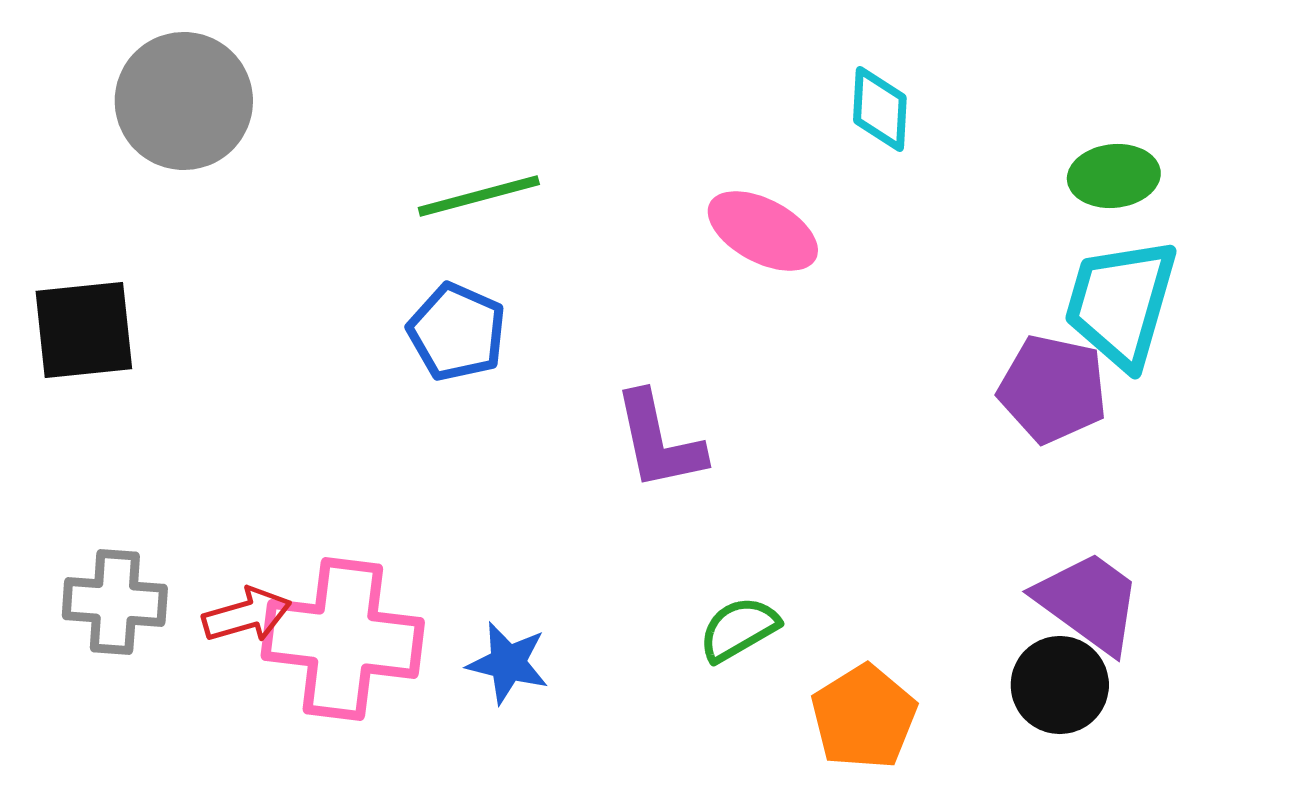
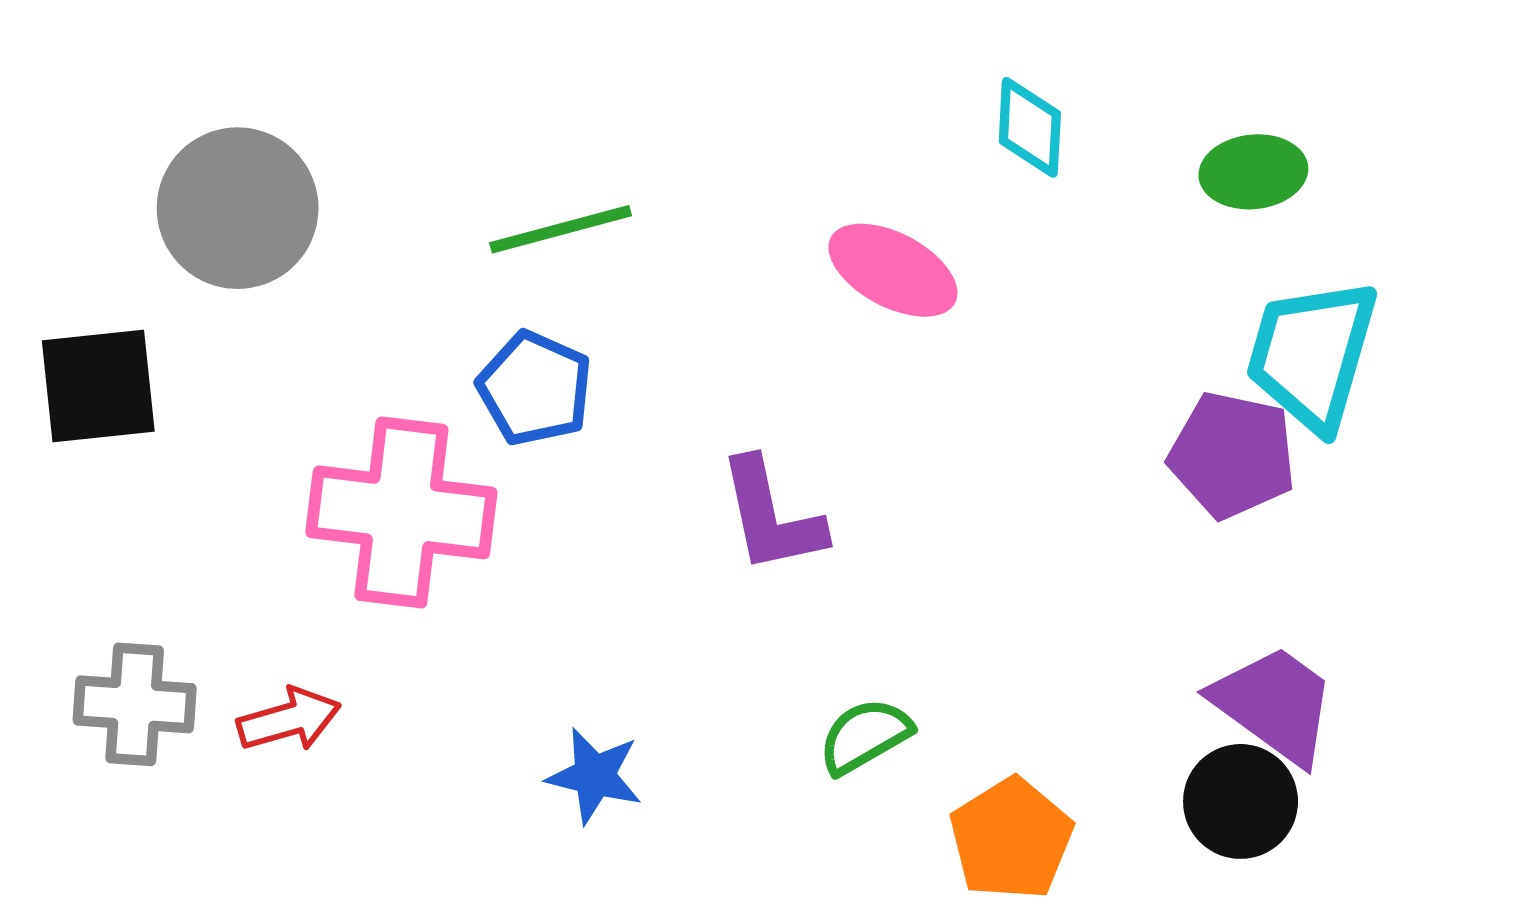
gray circle: (184, 101) -> (238, 208), moved
green ellipse: (1114, 176) -> (1253, 172), moved
pink cross: (343, 639) -> (401, 512), moved

